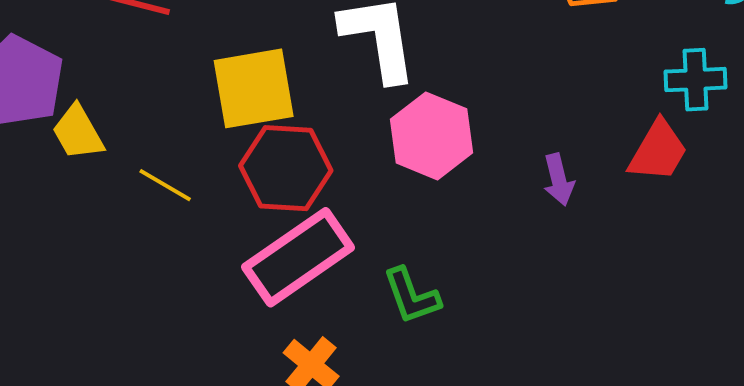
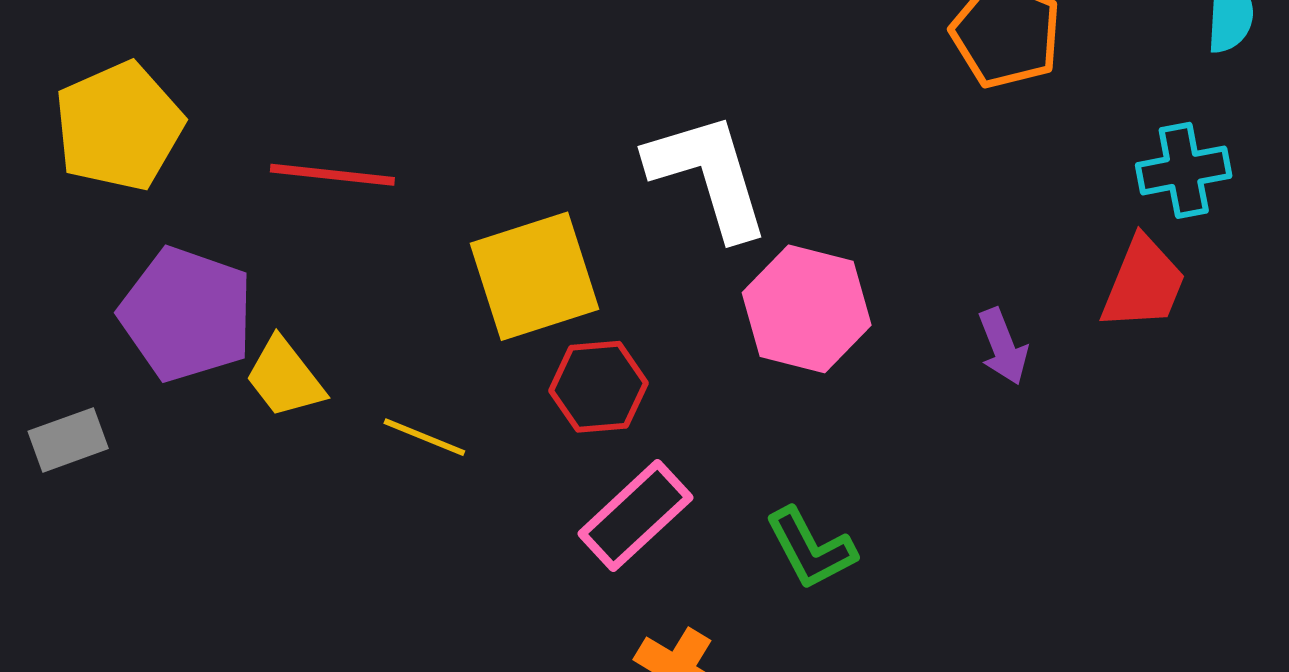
red hexagon: (286, 168) -> (598, 387), size x0.7
pink rectangle: (298, 257) -> (635, 516), size x0.7

